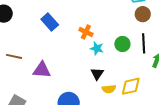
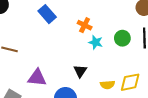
purple triangle: (42, 70) -> (37, 78), moved
black triangle: (97, 74) -> (80, 71), moved

